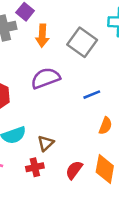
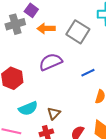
orange arrow: (42, 36) -> (46, 28), turned 90

